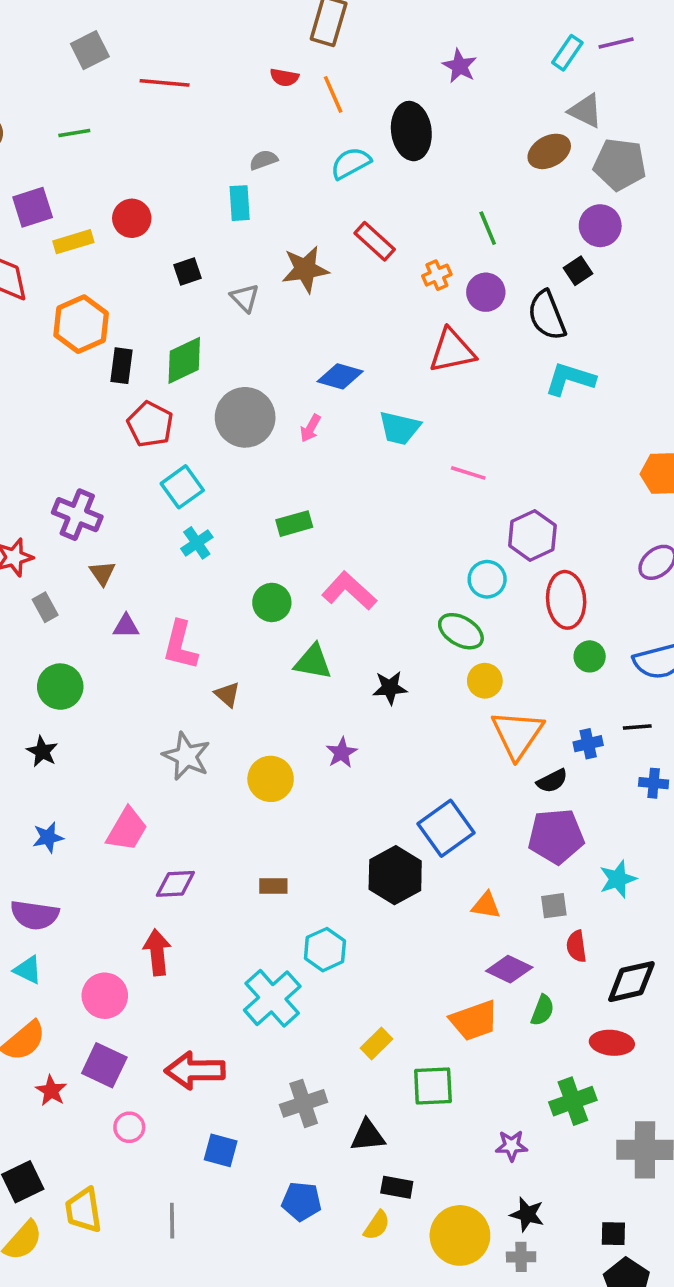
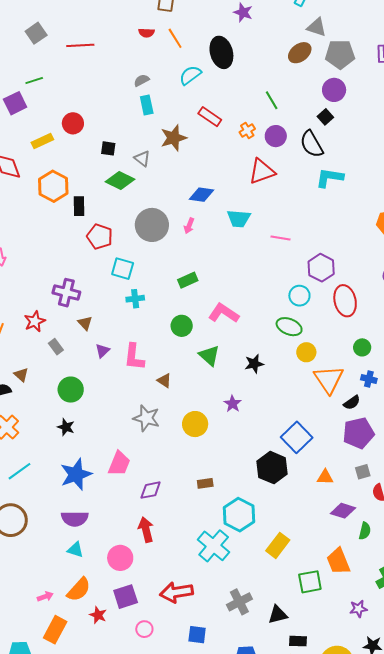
cyan rectangle: (240, 203) -> (147, 105), moved
purple square: (33, 207) -> (15, 103), moved
black square: (188, 271) -> (108, 148), turned 35
green diamond: (184, 360) -> (120, 181), moved, turned 60
cyan square: (182, 487) -> (123, 269), turned -30
cyan cross: (197, 543) -> (135, 299), turned 36
purple triangle: (126, 626) -> (102, 351), turned -35
green circle: (590, 656) -> (362, 347), moved
green triangle: (313, 662) -> (209, 356), turned 40
blue cross: (588, 744) -> (369, 379), turned 35
blue star: (48, 837) -> (76, 474), size x1.8
cyan hexagon: (325, 950) -> (239, 515), size x1.4
orange trapezoid: (474, 1021) -> (338, 561), moved, turned 96
yellow rectangle: (377, 1043) -> (278, 545), moved, size x1.4
purple square: (104, 1065) -> (126, 597), turned -35

